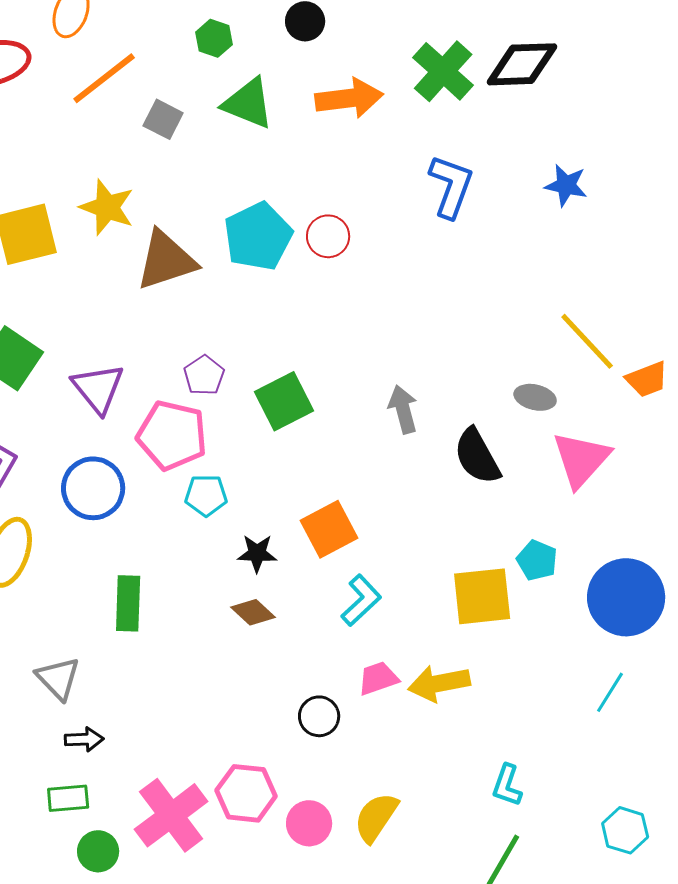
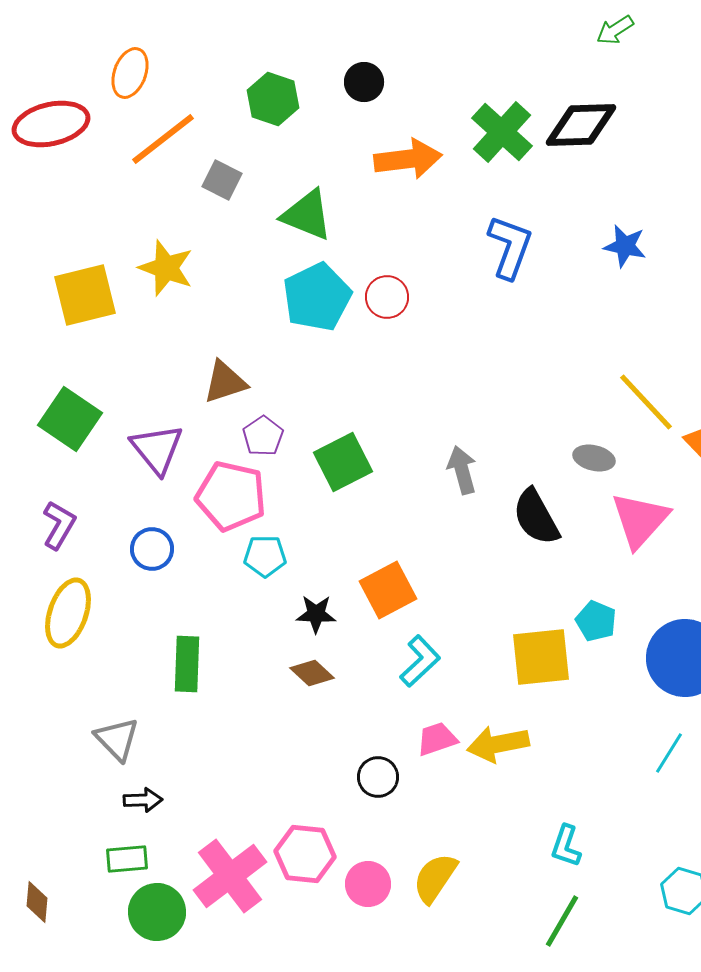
green hexagon: (214, 38) -> (273, 99), size x1.4
green triangle: (248, 103) -> (307, 215), moved
brown triangle: (166, 260) -> (225, 382), moved, size x0.7
blue circle: (93, 488) -> (152, 549), size x0.7
green circle: (98, 851) -> (157, 912), size x1.4

